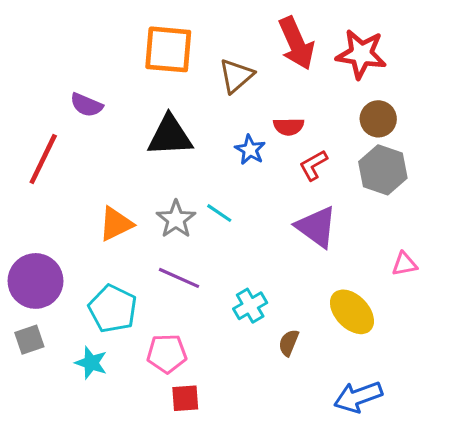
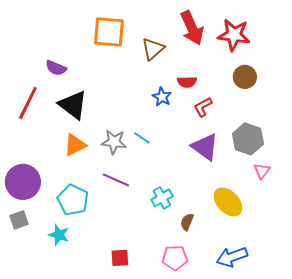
black triangle: (170, 136) -> (73, 105), moved, turned 40
gray hexagon: (383, 170) -> (248, 139), moved
gray star: (176, 219) -> (114, 142), turned -30
pink triangle: (404, 264) -> (262, 171), turned -42
pink pentagon: (167, 354) -> (175, 258), moved

